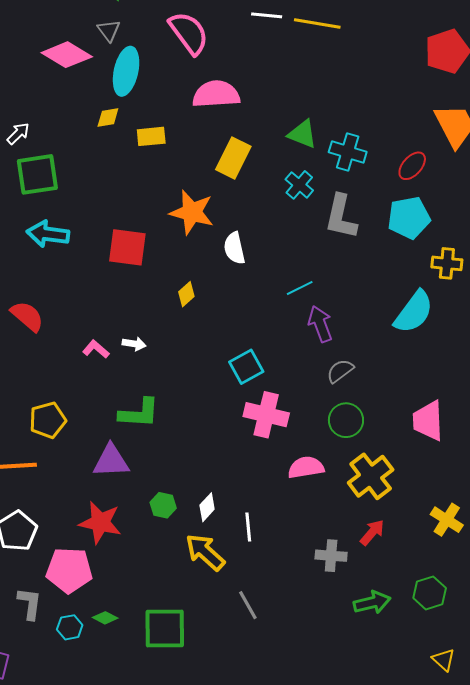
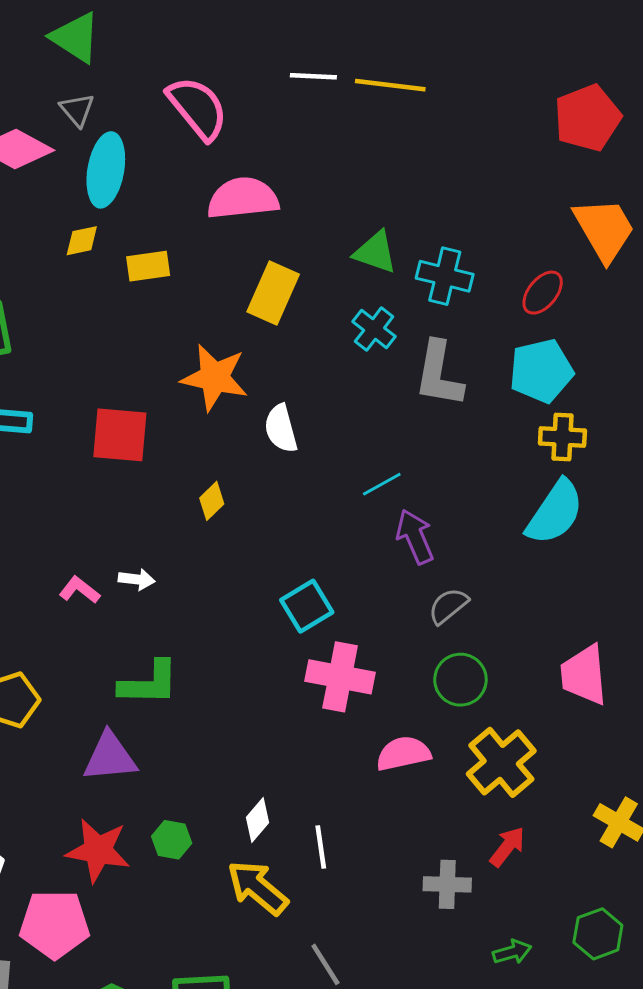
yellow cross: (447, 263) -> (562, 437), moved
green hexagon: (163, 505) -> (172, 840), moved
green arrow: (372, 602) -> (512, 952), size x0.7

